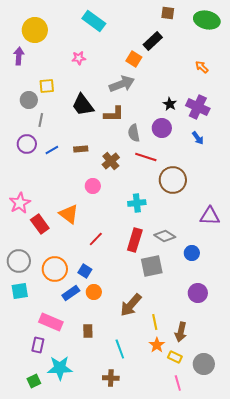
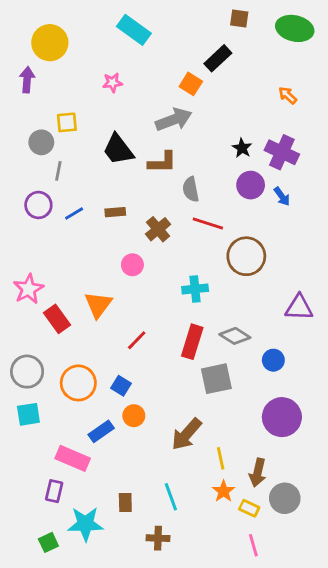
purple circle: (162, 128) -> (251, 185), moved
orange triangle: (69, 214) -> (98, 305), turned 30
blue rectangle: (71, 293) -> (101, 431), moved
purple circle: (198, 293) -> (282, 417), size x1.4
brown rectangle: (88, 331) -> (125, 503), moved
gray circle: (204, 364) -> (285, 498), moved

